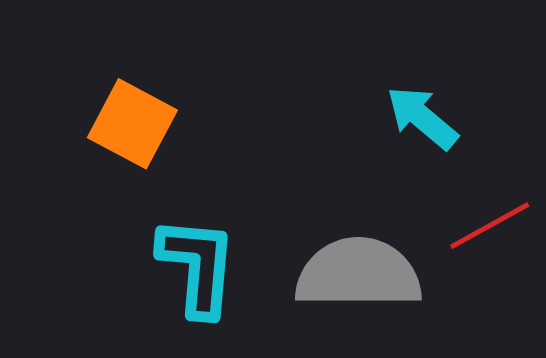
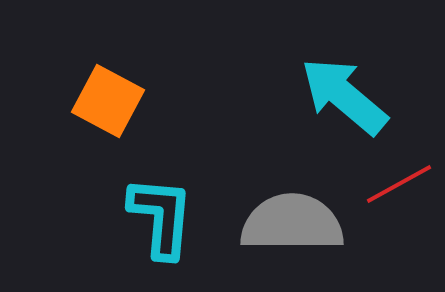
cyan arrow: (422, 118) -> (344, 96), size x1.5

